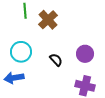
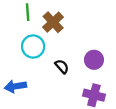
cyan circle: (21, 52) -> (33, 47), moved

